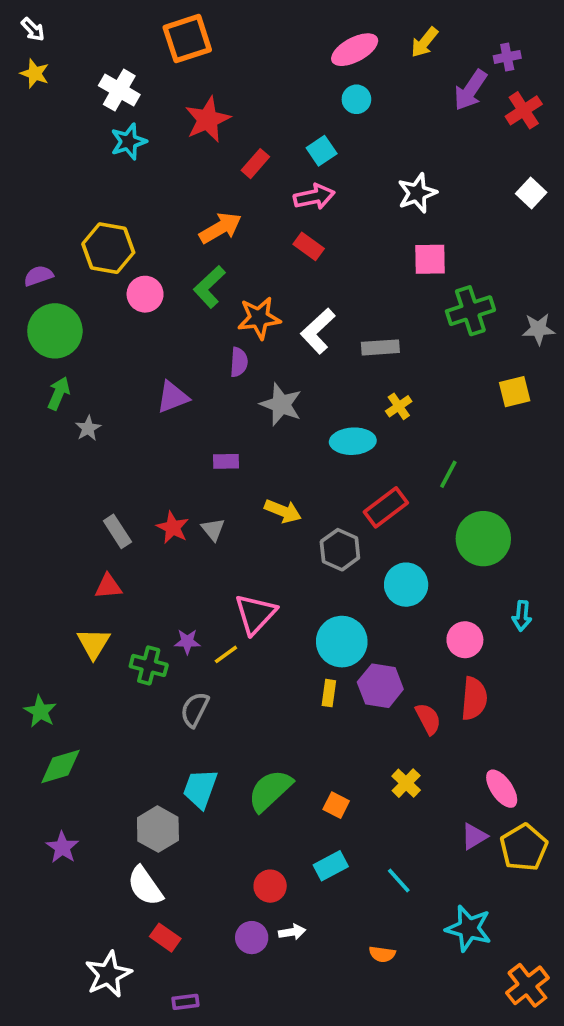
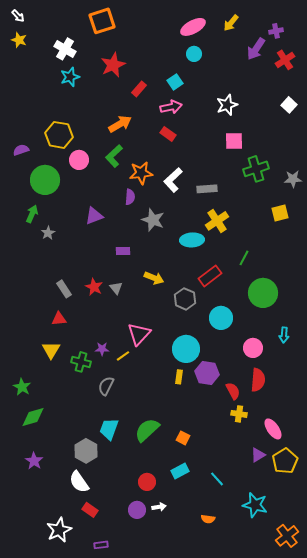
green circle: (55, 331) -> (45, 180), moved
yellow cross: (399, 406) -> (217, 221), size x1.6
yellow cross: (406, 783) -> (239, 414), moved, turned -35

